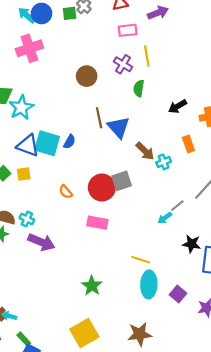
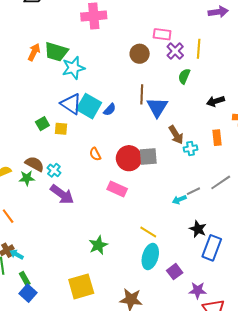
pink rectangle: (128, 30) -> (162, 34), moved

